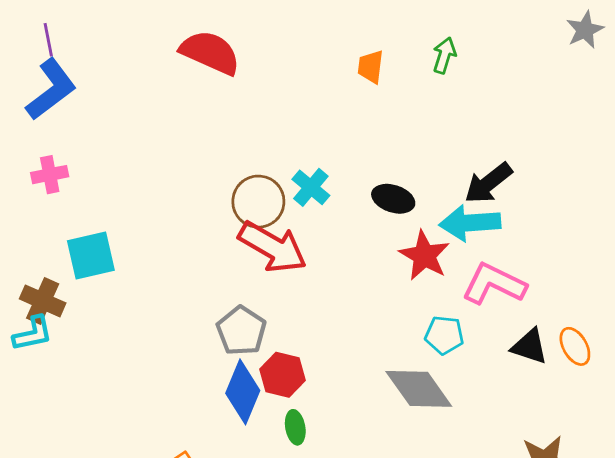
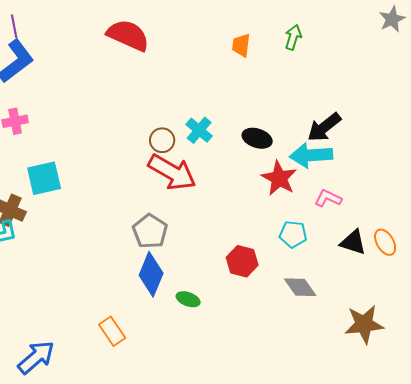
brown circle: (258, 202) -> (162, 140), size x0.7
pink L-shape: (494, 284) -> (328, 198), size x0.6
red hexagon: (283, 375) -> (242, 261), moved
gray diamond: (419, 389) -> (300, 287), moved, size x0.7
green ellipse: (295, 427) -> (188, 299), turned -60

